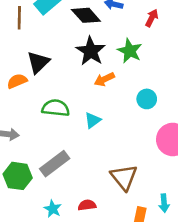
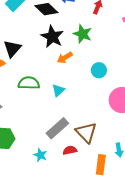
gray rectangle: (55, 164) -> (57, 128), moved
red semicircle: (87, 205) -> (70, 150), moved
cyan star: (53, 209) -> (40, 155), moved

